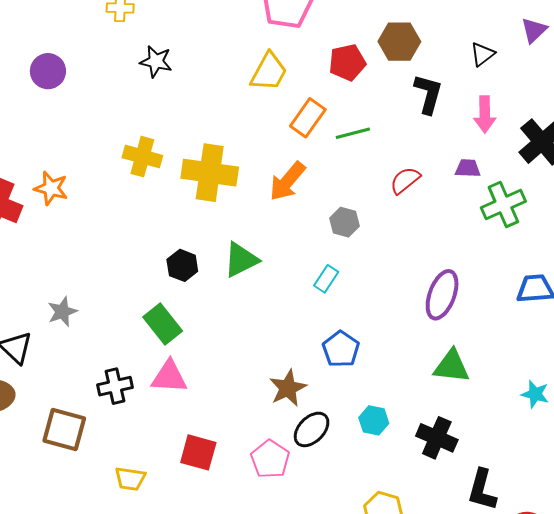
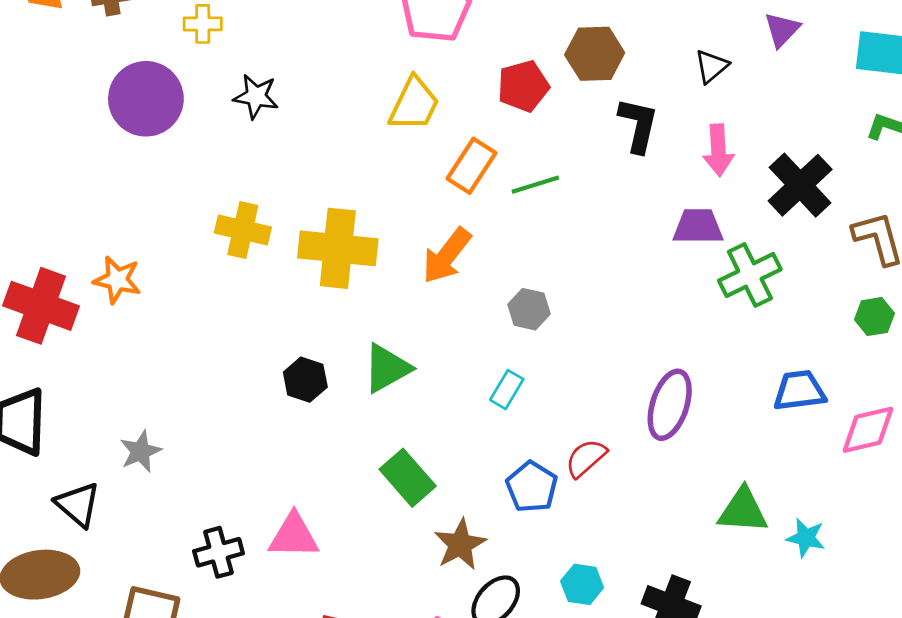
purple circle: (48, 71) -> (146, 99), moved, size x1.5
purple trapezoid: (468, 168) -> (698, 227), size x1.4
red semicircle: (405, 180) -> (586, 458), moved
green rectangle: (163, 324) -> (408, 478), moved
green triangle: (452, 366) -> (743, 511), moved

